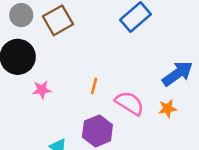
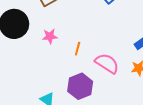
pink star: (42, 90) -> (50, 36), moved

